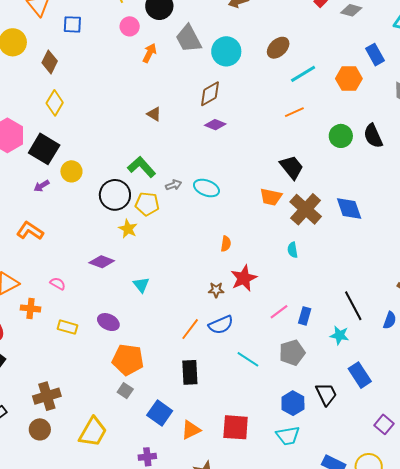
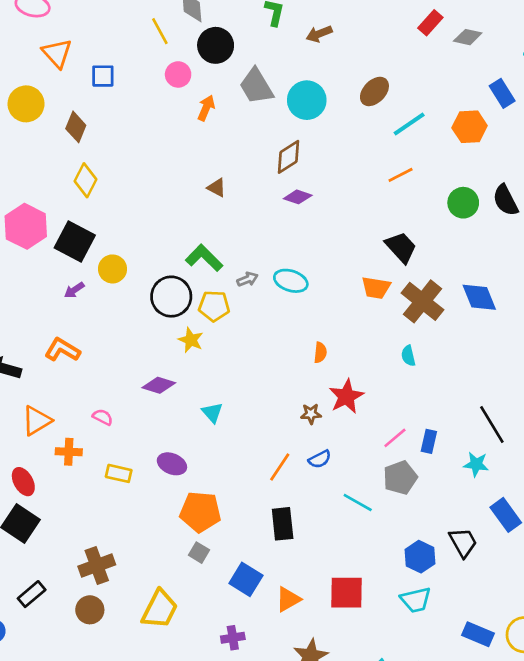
blue semicircle: (221, 325) -> (320, 459), size x0.7
gray pentagon: (292, 353) -> (400, 478), moved

